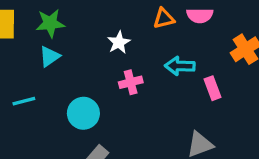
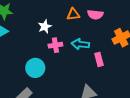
pink cross: (131, 82) -> (55, 45), moved
cyan circle: (83, 113) -> (35, 68), moved

